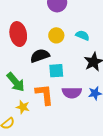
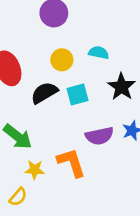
cyan square: (56, 71) -> (78, 95), moved
orange L-shape: (44, 94) -> (71, 163), moved

